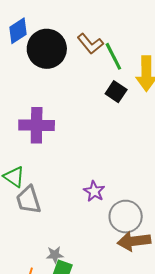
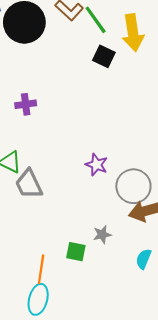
purple cross: (37, 125) -> (26, 104), size x0.6
gray star: (55, 255) -> (102, 235), moved

